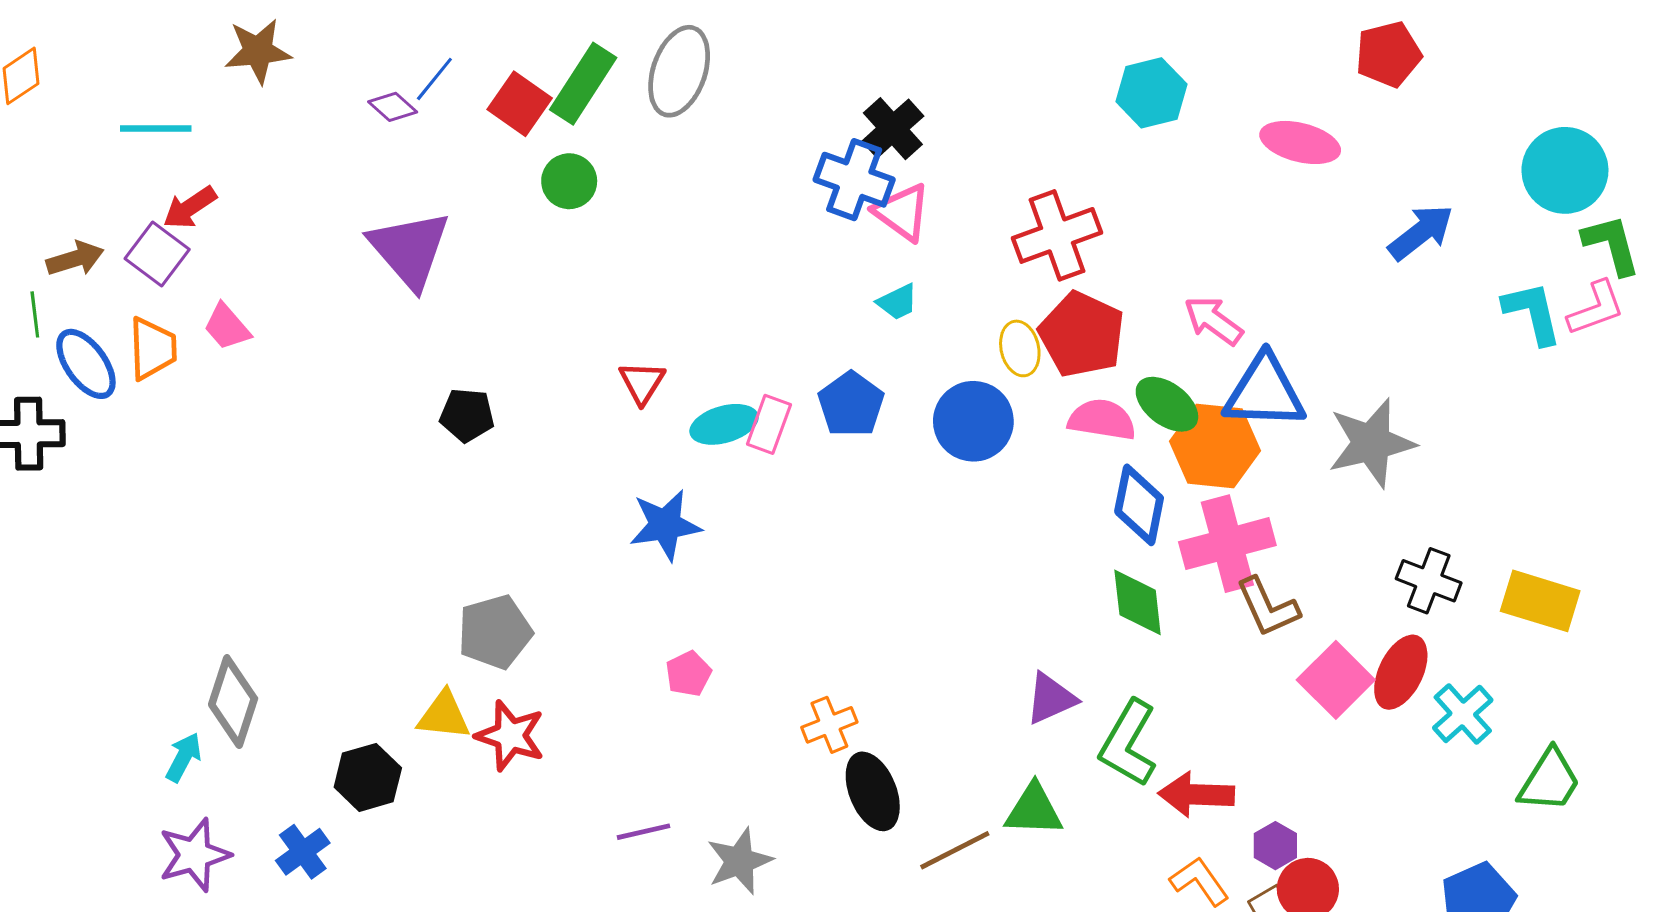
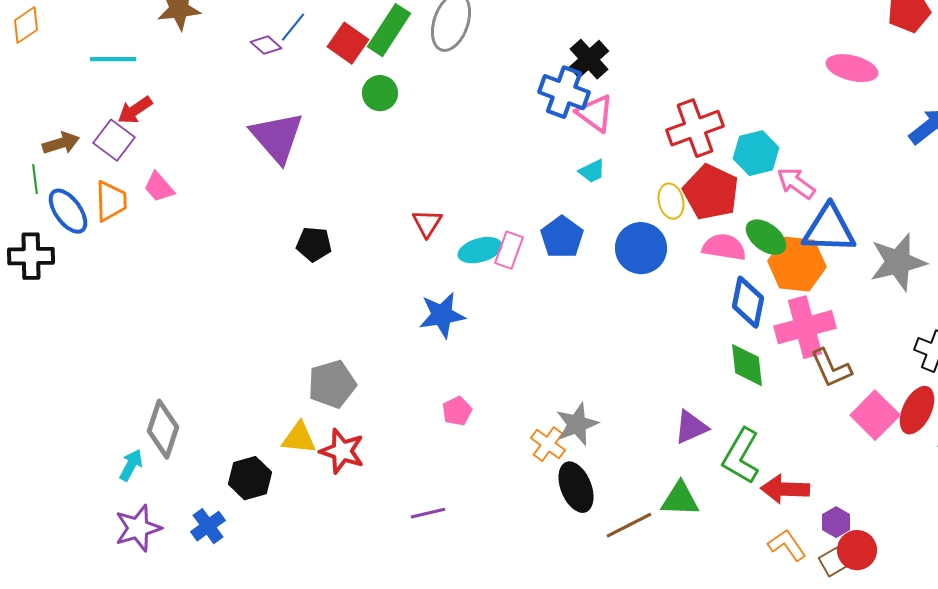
cyan hexagon: (1151, 93) -> (756, 153), moved
orange cross: (829, 725) -> (548, 444), turned -32
gray star: (740, 861) -> (577, 424), moved

